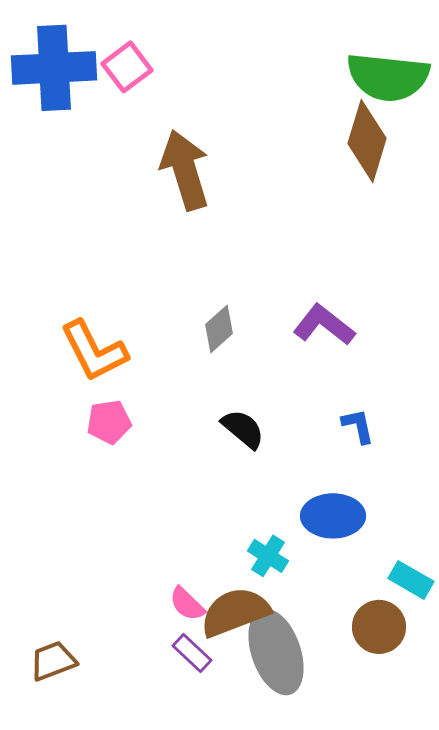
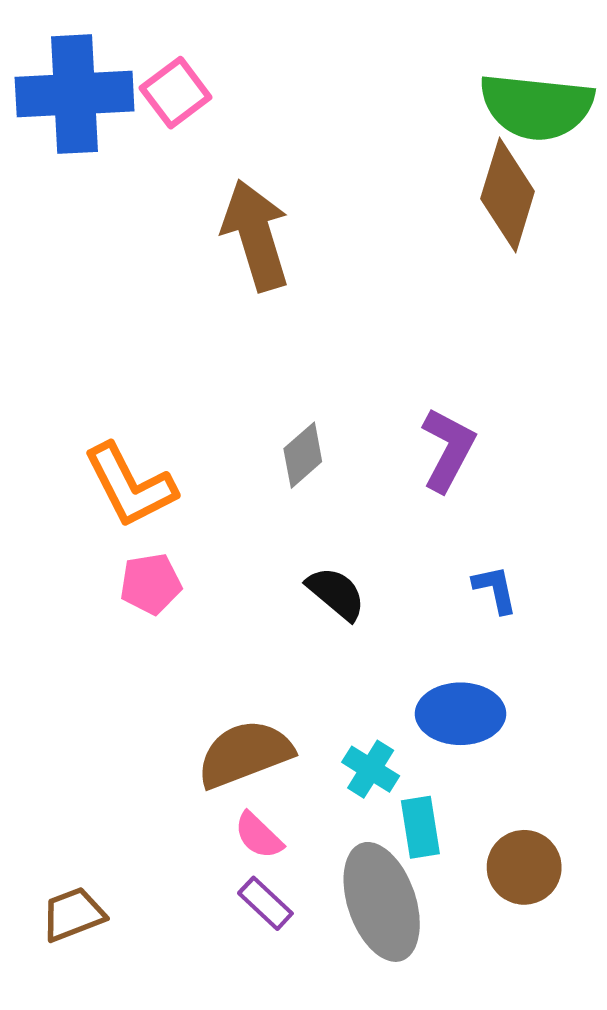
purple L-shape: (324, 325) -> (448, 450), turned 80
cyan rectangle: (411, 580) -> (420, 827), moved, turned 51
brown semicircle: (235, 612) -> (245, 754), moved

